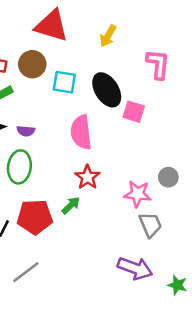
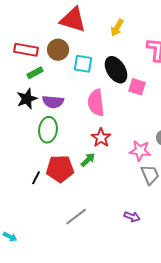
purple semicircle: (26, 131) -> (53, 102), size x1.5
purple arrow: (135, 268) -> (132, 217), moved, size x0.6
gray line: (26, 272) -> (76, 217), moved

